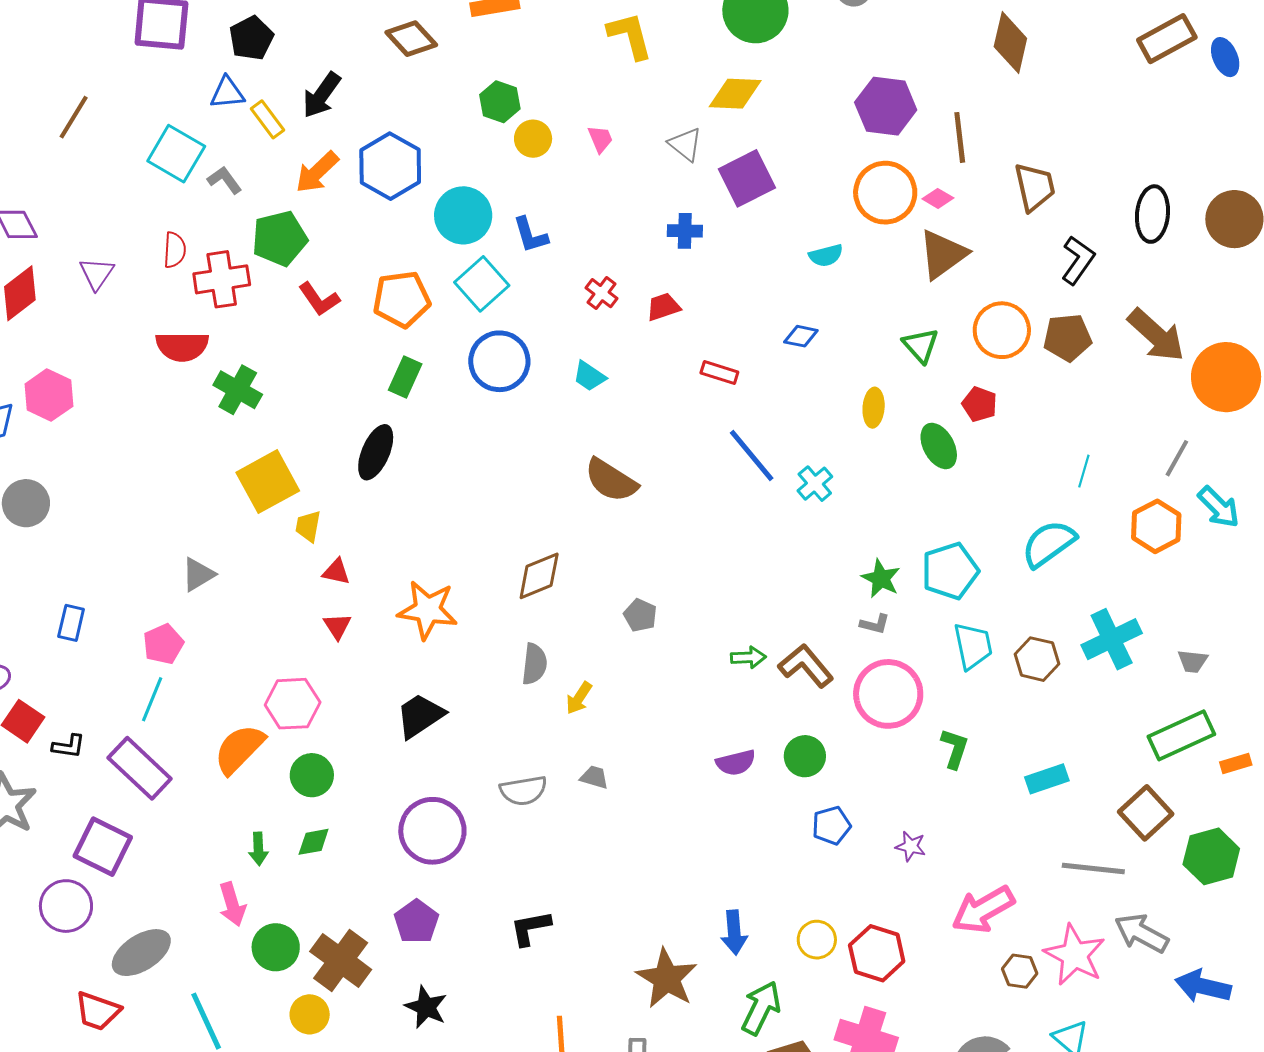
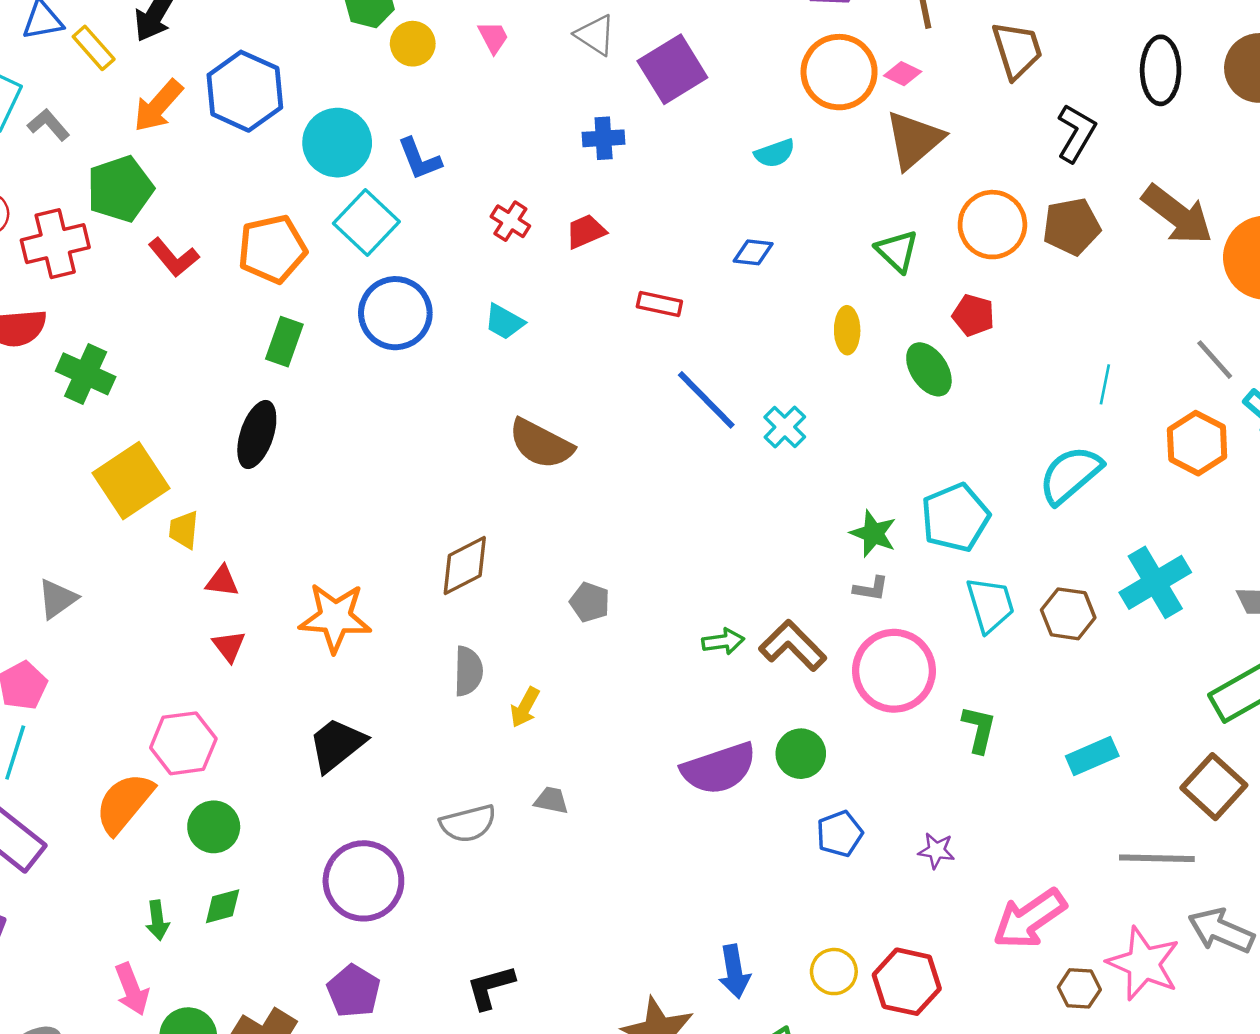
gray line: (1177, 458) -> (1215, 360), turned -66
purple semicircle: (736, 763) -> (719, 768), size x1.6

